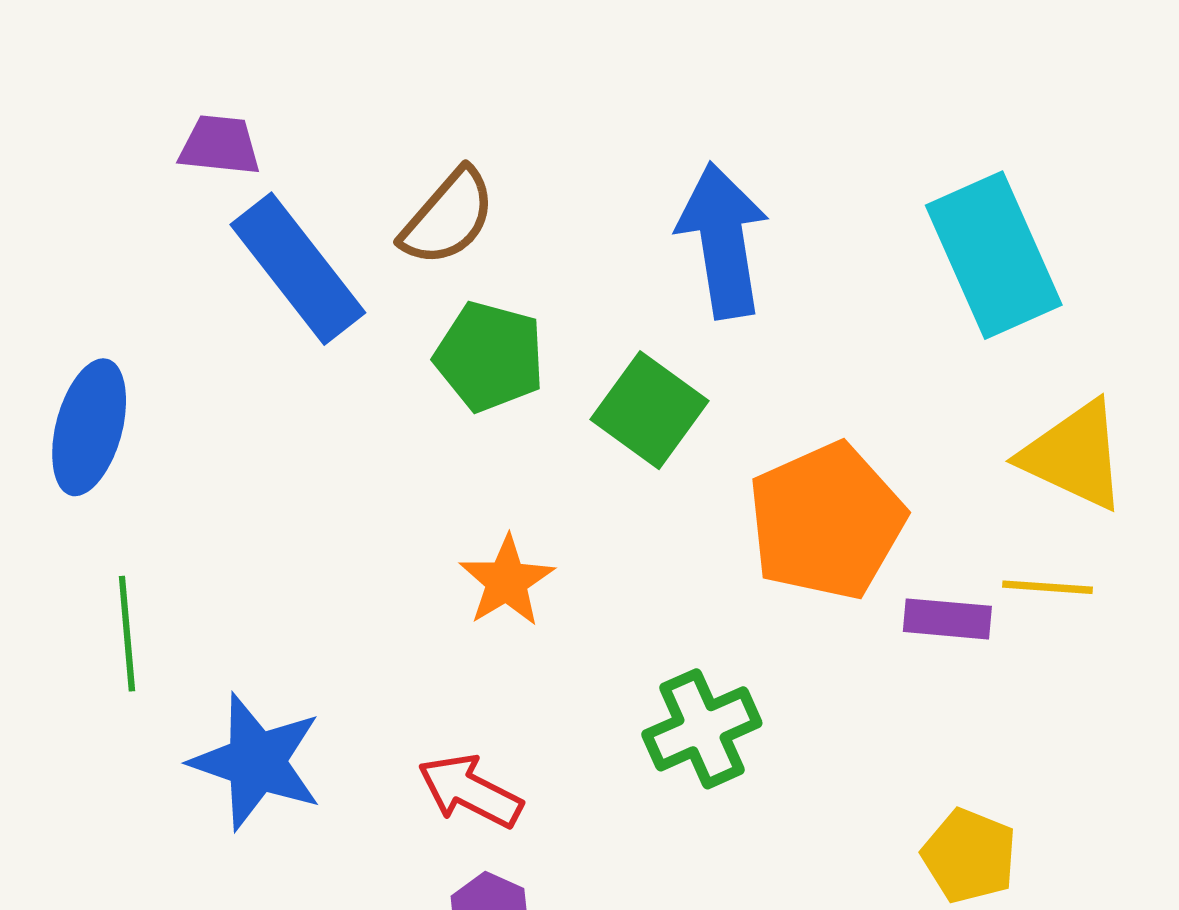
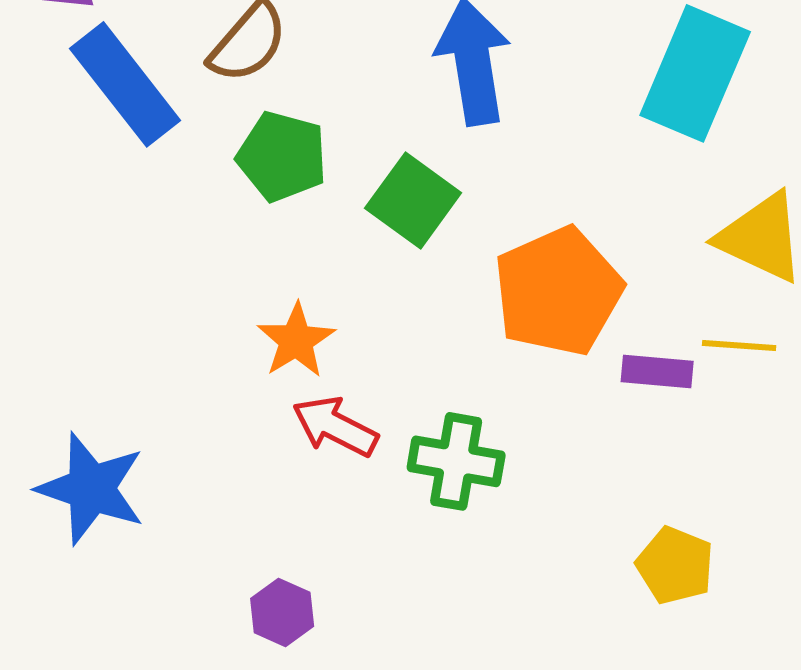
cyan rectangle: (994, 255) -> (695, 73), turned 47
green cross: (702, 729) -> (456, 461), turned 34
red arrow: (470, 791) -> (335, 426), moved

